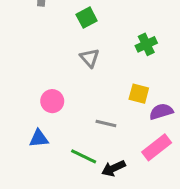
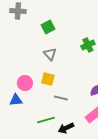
yellow square: (139, 94) -> (48, 79), moved
blue triangle: (39, 138) -> (16, 100), moved
green line: (84, 156) -> (46, 120), turned -42

